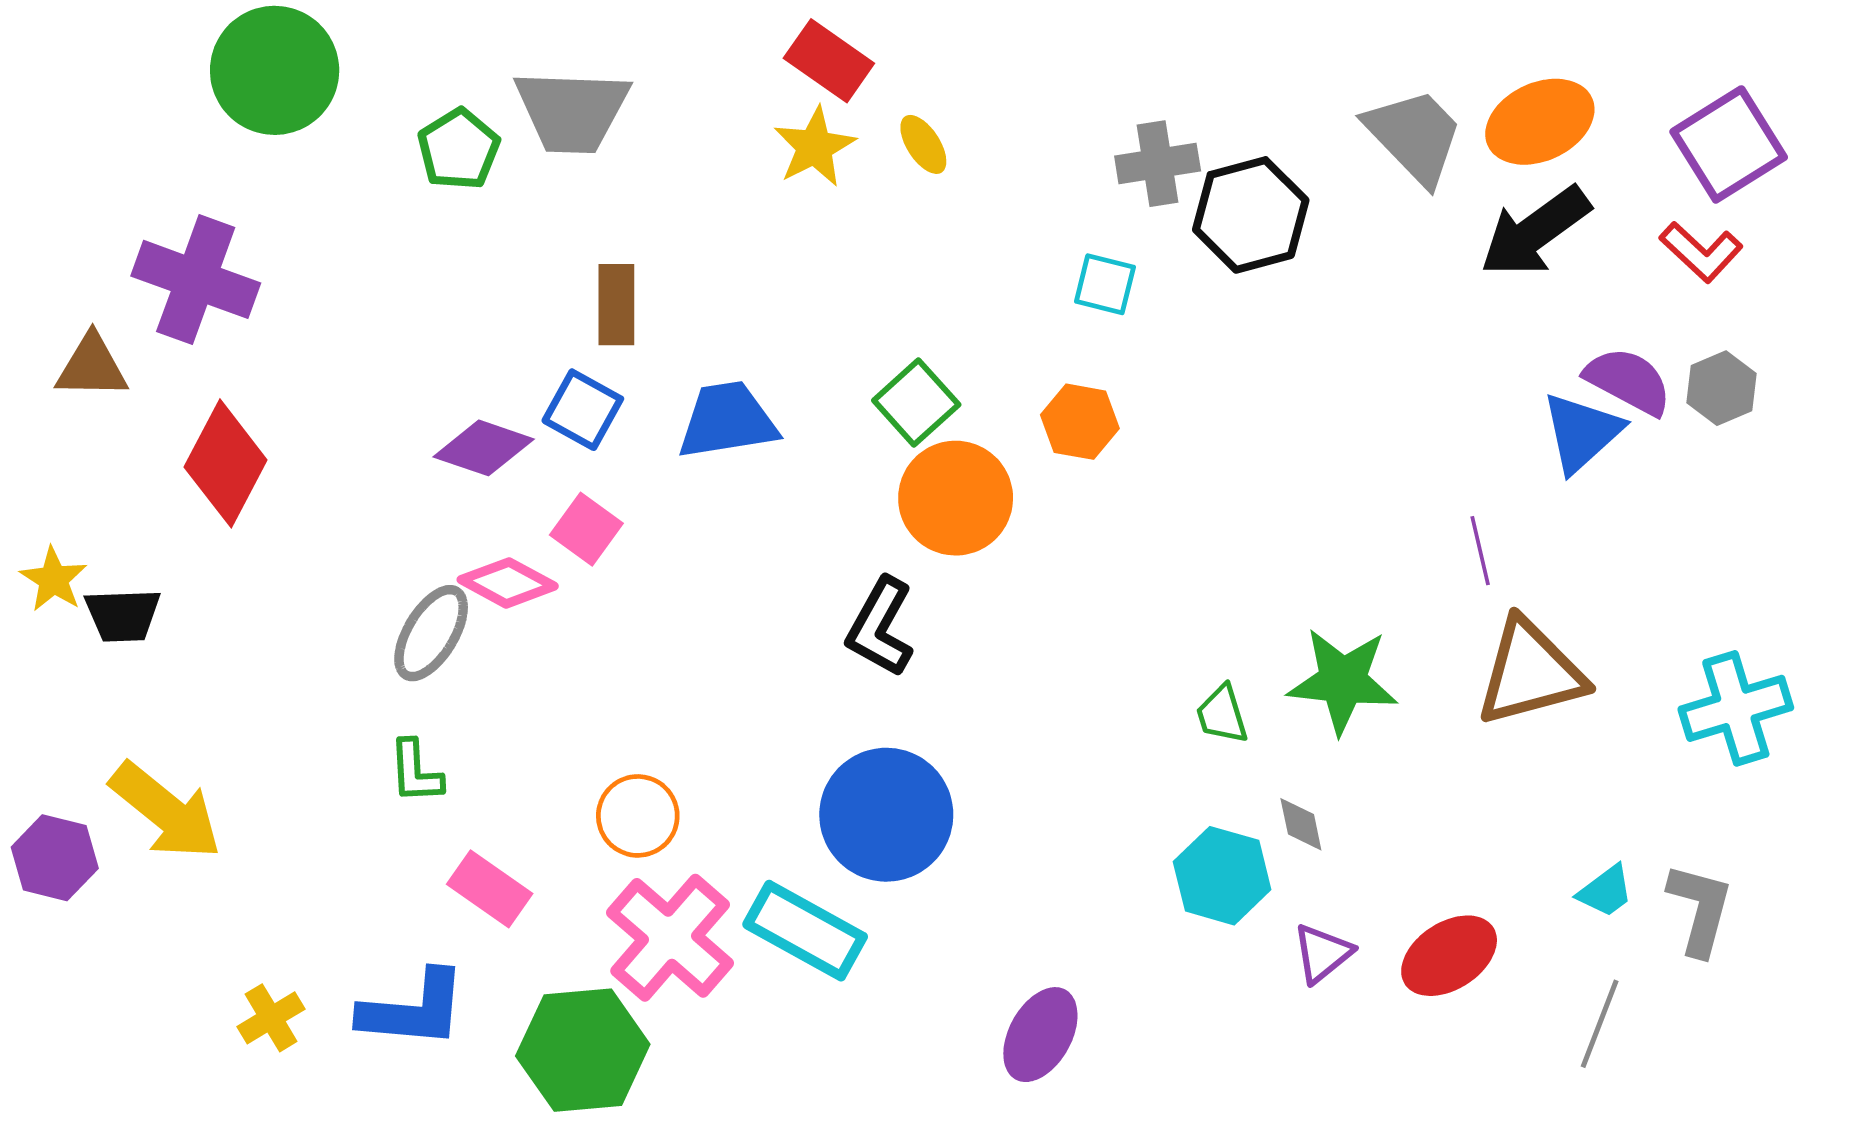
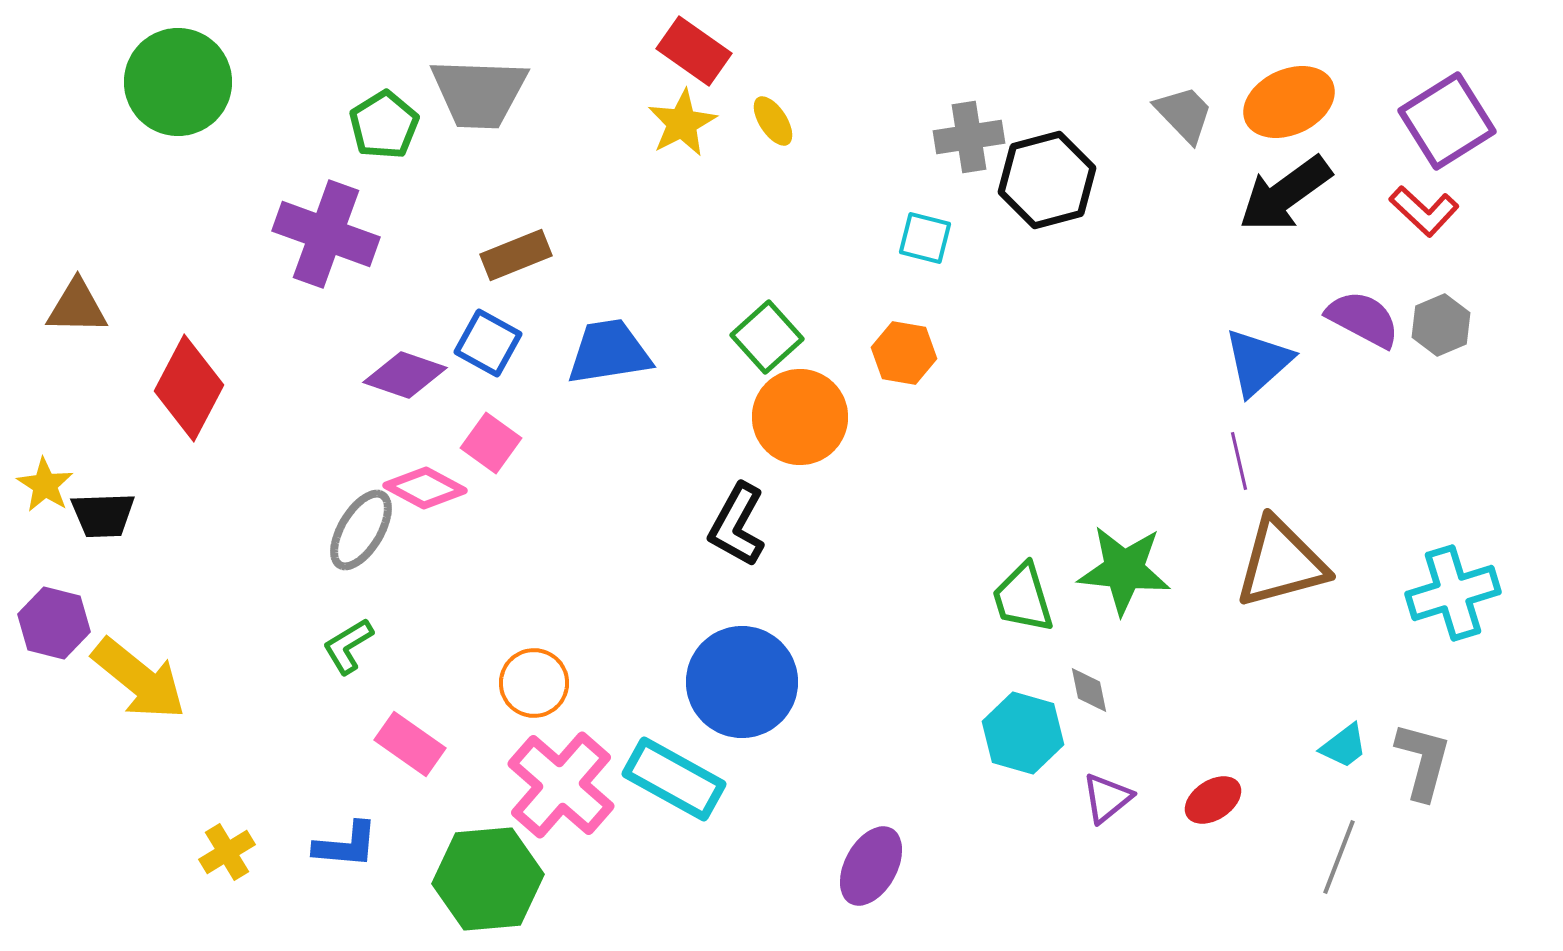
green circle: (275, 70) -> (178, 82), moved
gray trapezoid: (1414, 136) -> (1184, 114), size x0.7
purple cross: (196, 279) -> (326, 234), moved
brown rectangle: (616, 305) -> (516, 255), turned 68
blue triangle: (1582, 432) -> (1258, 362), moved
green trapezoid: (1222, 714) -> (1023, 598), size x1.4
green L-shape: (416, 772) -> (348, 646), turned 62
purple hexagon: (55, 858) -> (54, 623), moved
red ellipse: (1449, 956) -> (1213, 800), size x0.7
blue L-shape: (413, 1009) -> (346, 845), size x0.7

